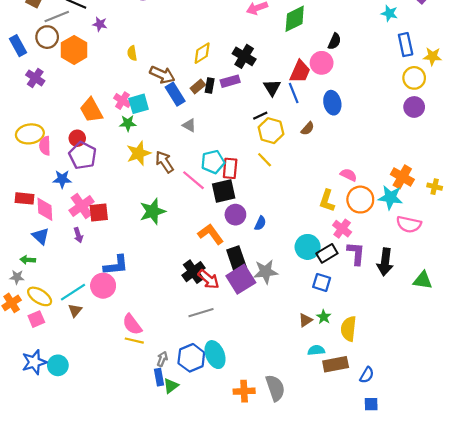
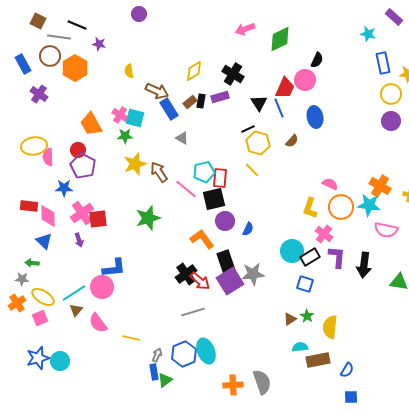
gray line: (57, 17) -> (59, 37), turned 30
cyan square: (139, 104) -> (135, 118), turned 30
pink semicircle: (132, 324) -> (98, 323), moved

